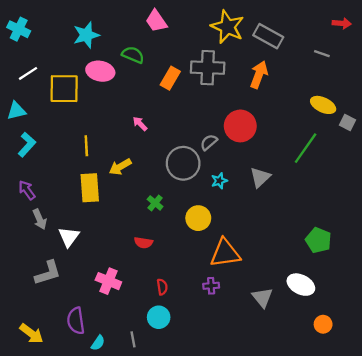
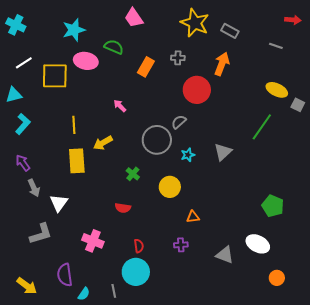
gray rectangle: (268, 36) -> (230, 31), size x0.7
gray cross: (208, 68) -> (178, 58), size x0.5
red circle: (240, 126) -> (197, 90), moved
orange triangle: (225, 253) -> (193, 217), size x0.5
gray triangle: (262, 297) -> (225, 255), turned -30
cyan circle: (159, 317) -> (136, 272), size x1.4

